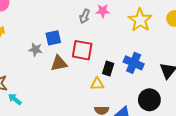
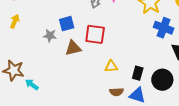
blue cross: (134, 63) -> (164, 28), moved
black rectangle: (108, 69) -> (138, 73), moved

